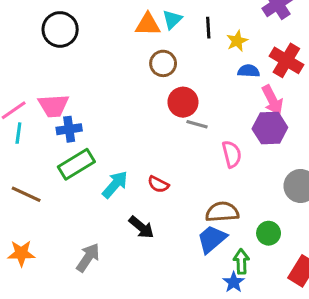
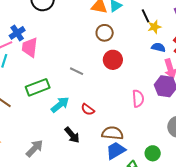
black line: (208, 28) -> (145, 16), moved, turned -32
pink trapezoid: (53, 106) -> (30, 47), turned 90
gray line: (197, 124) -> (77, 71), moved
blue cross: (69, 129) -> (17, 33), moved, turned -35
brown semicircle: (222, 212) -> (112, 133), moved

